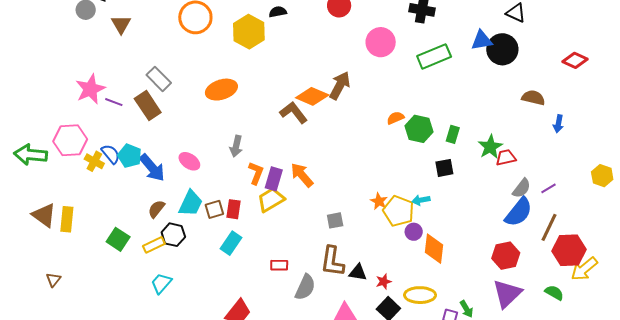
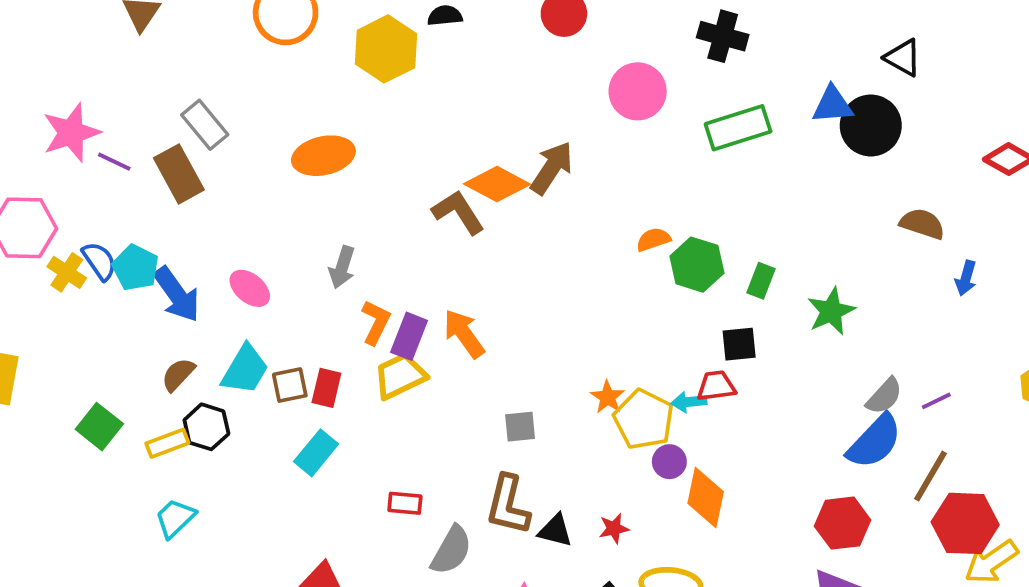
red trapezoid: (506, 158) -> (716, 386), moved
red star: (384, 282) -> (614, 528), moved

